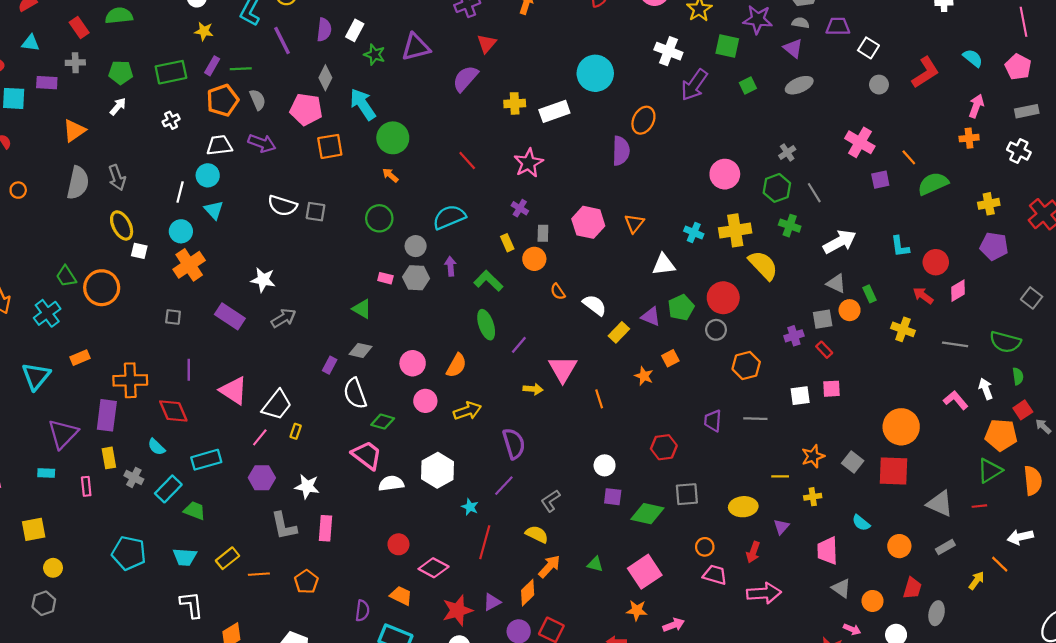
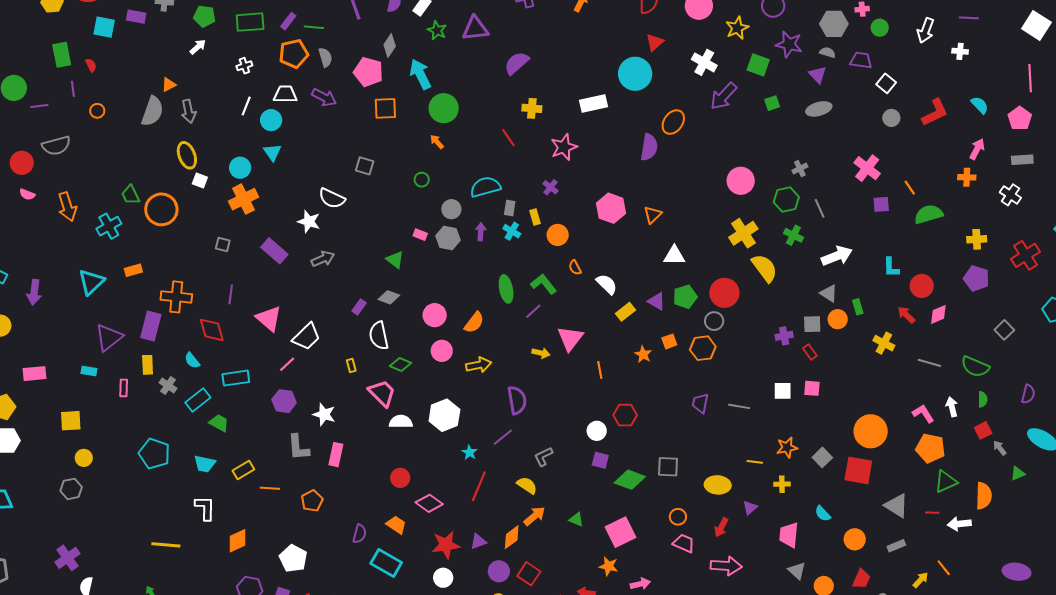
red triangle: (487, 44) -> (655, 42), moved
yellow cross: (515, 103) -> (532, 108), moved
orange triangle: (74, 130) -> (169, 85), moved, size x0.7
white line: (180, 192) -> (246, 106), moved
white semicircle: (282, 206) -> (332, 198), moved
green circle: (379, 218) -> (422, 180), size x0.6
yellow cross: (735, 230) -> (743, 233), turned -32
cyan cross: (694, 232) -> (512, 231), moved
gray rectangle: (543, 233) -> (510, 208), moved
green L-shape: (488, 281) -> (544, 284), moved
orange hexagon: (746, 365) -> (703, 348), moved
yellow rectangle: (296, 431) -> (351, 365), moved, turned -40
orange pentagon: (1001, 435) -> (930, 448), moved
red hexagon: (664, 447) -> (625, 415), moved
white arrow: (1020, 537) -> (959, 524), moved

